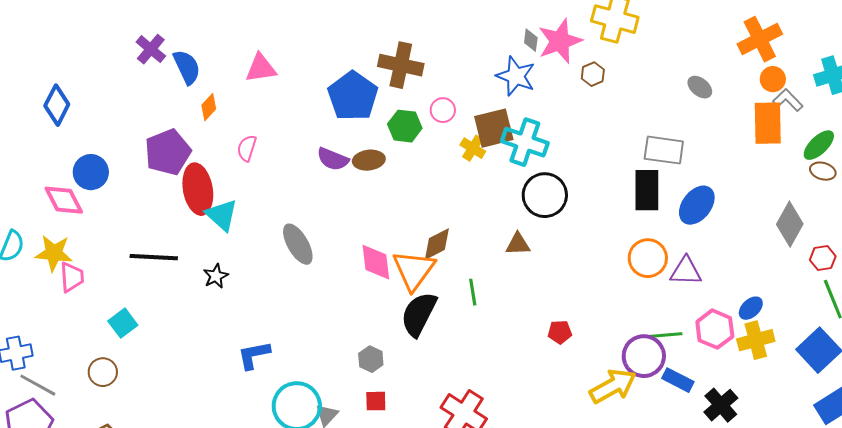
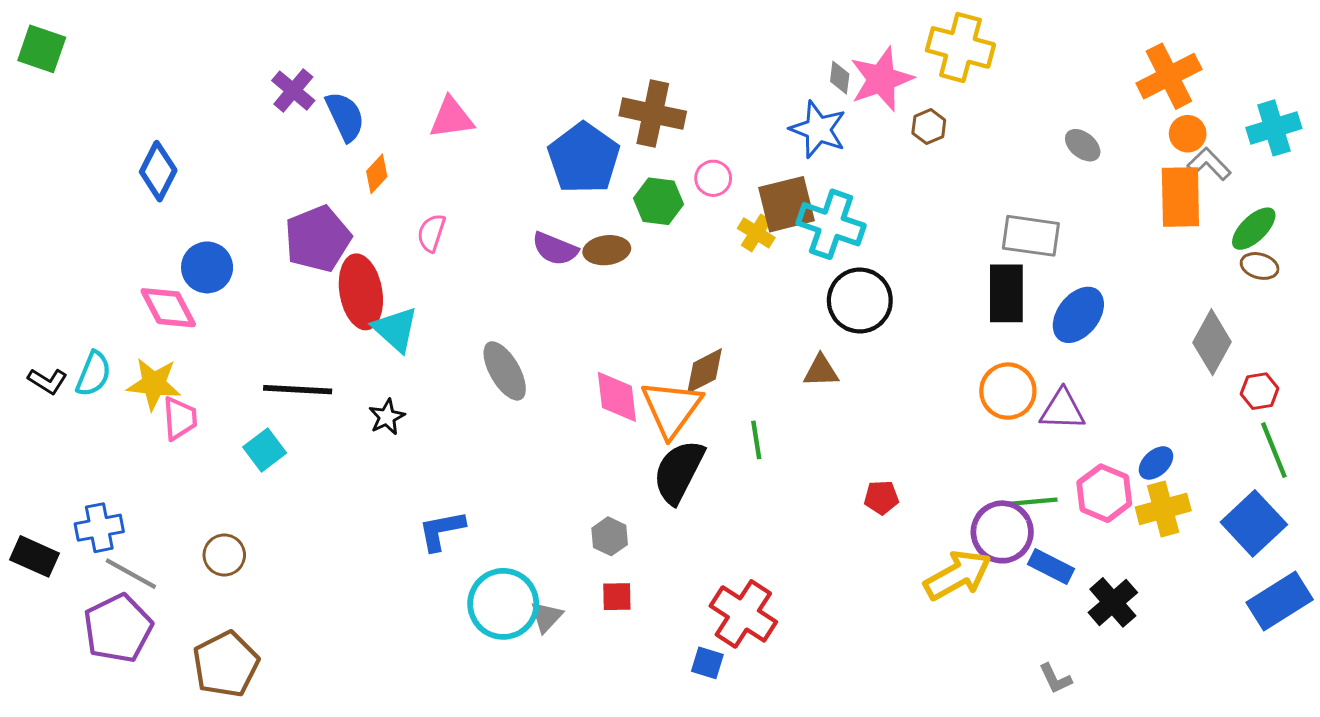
cyan square: (123, 323) -> (265, 450), moved

